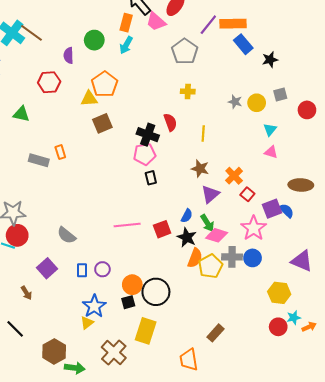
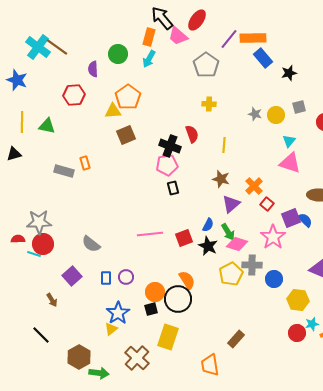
pink triangle: (271, 152) -> (290, 163), size x1.6
orange semicircle: (195, 258) -> (187, 280), moved, turned -54
blue circle: (253, 258) -> (274, 279), moved

